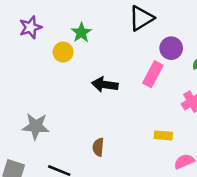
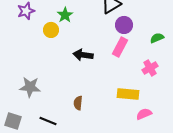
purple circle: (171, 48) -> (124, 25), moved
yellow rectangle: (163, 135) -> (128, 94), size x1.5

